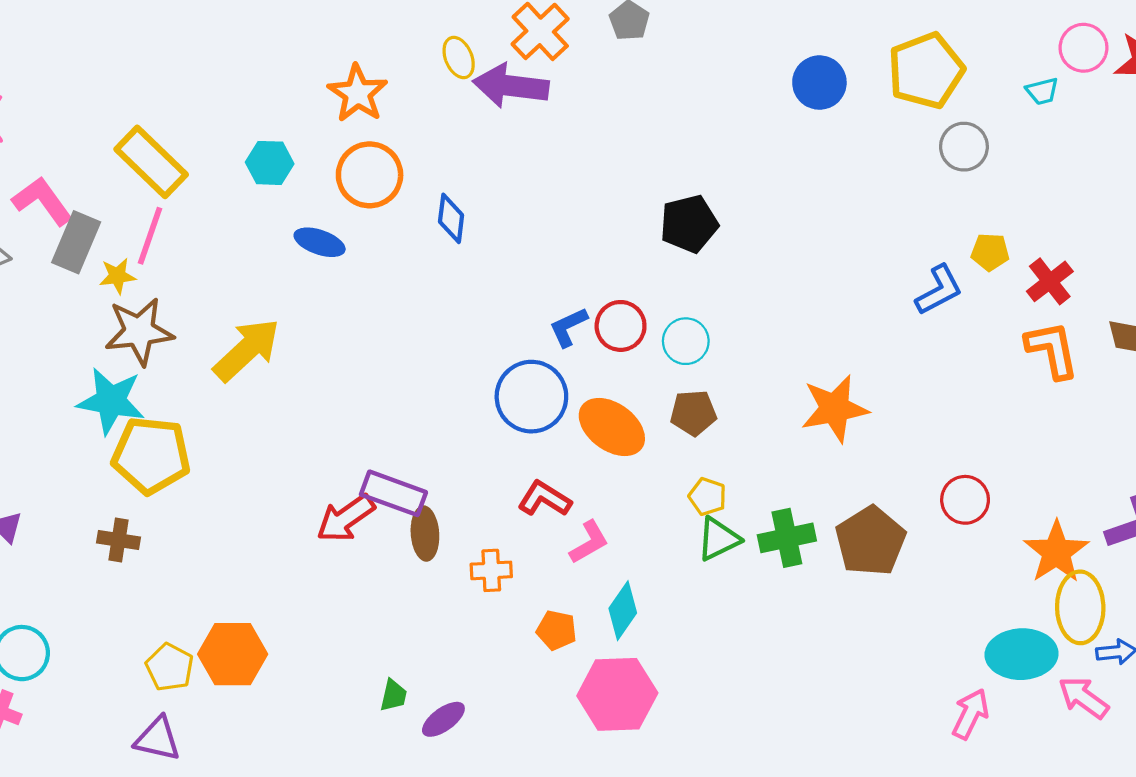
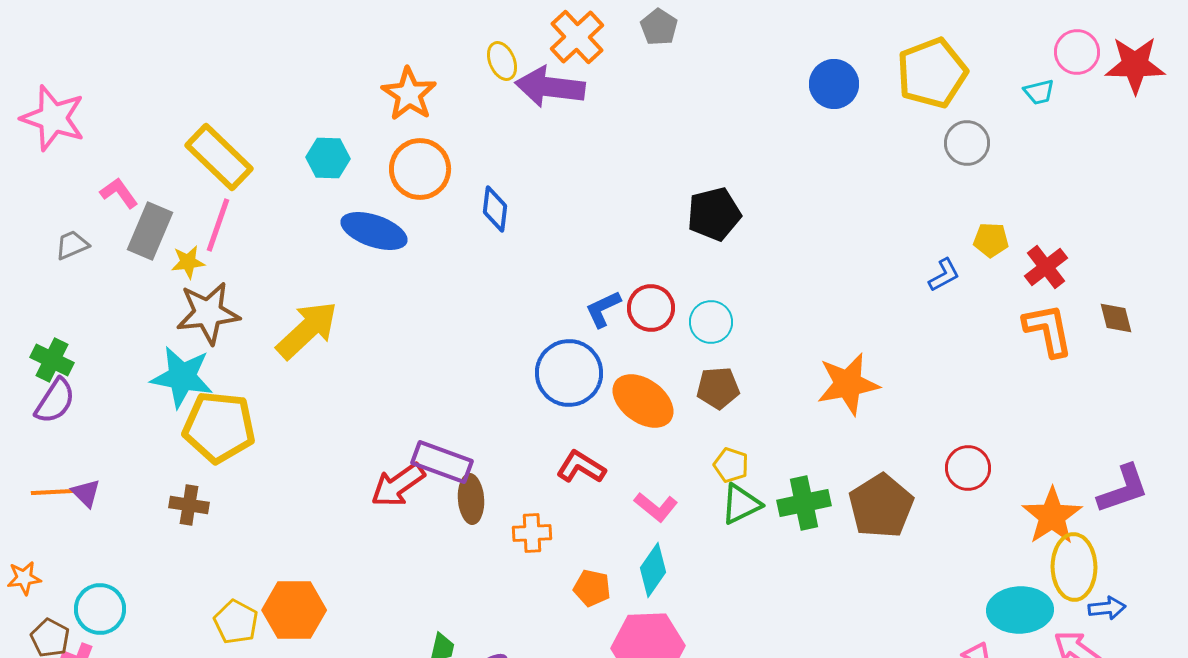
pink L-shape: (42, 201) -> (119, 193), size x0.7
blue ellipse: (320, 242) -> (374, 231), size x1.4
blue L-shape: (939, 290) -> (944, 275), size x0.7
pink L-shape: (589, 542) -> (656, 507), moved, turned 69

